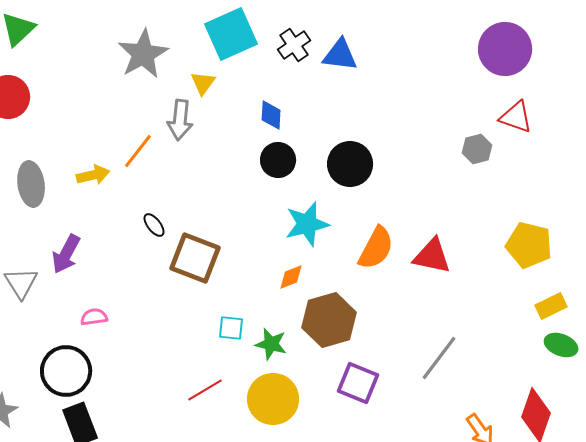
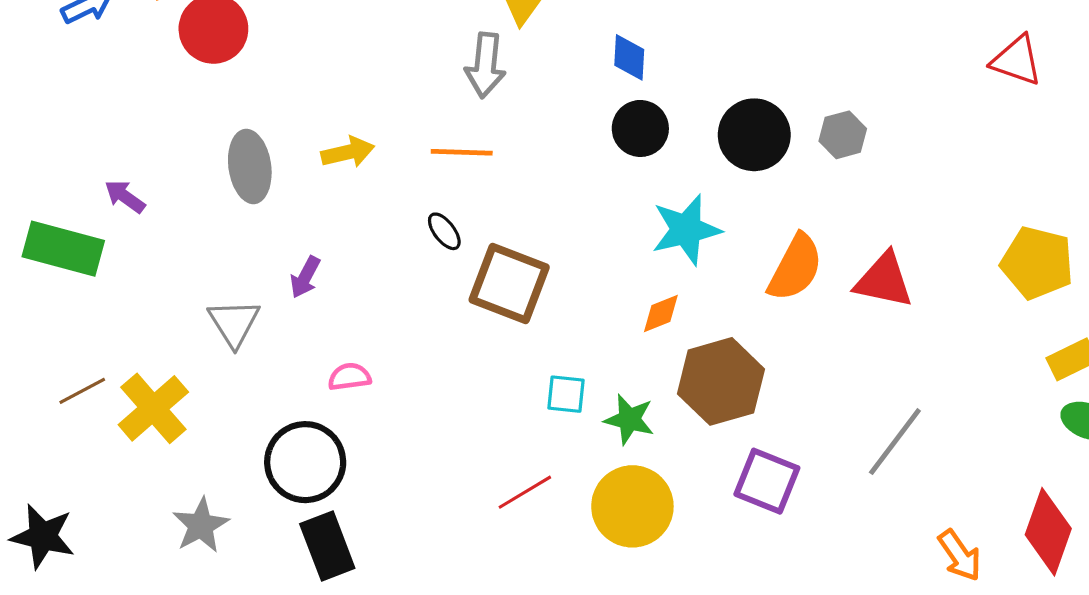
gray hexagon: (477, 149) -> (843, 135), moved
orange line: (138, 151) -> (462, 152), moved, turned 54
purple arrow: (66, 254) -> (305, 277), size x0.7

